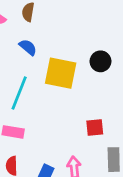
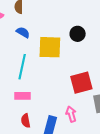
red square: (95, 128) -> (81, 83), size x1.6

